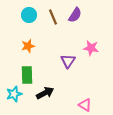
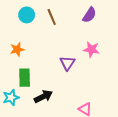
purple semicircle: (75, 15) -> (89, 15), moved
orange star: (28, 46) -> (17, 49), moved

